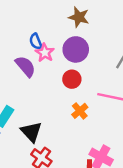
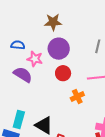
blue semicircle: (36, 41) -> (18, 45), moved, turned 136
orange cross: (80, 111) -> (77, 97), turned 32

